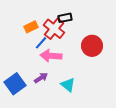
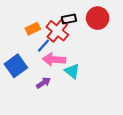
red circle: (92, 46) -> (98, 18), moved
blue square: (15, 84) -> (16, 66), moved
cyan triangle: (68, 85) -> (72, 71), moved

